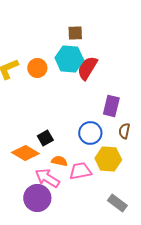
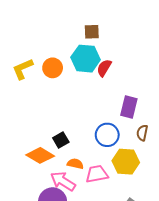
red semicircle: (87, 68) -> (104, 68), size x0.7

